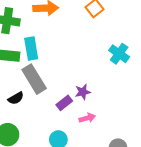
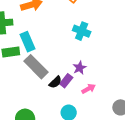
cyan cross: (119, 54) -> (82, 31), moved
black semicircle: (16, 98) -> (55, 82), moved

